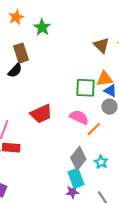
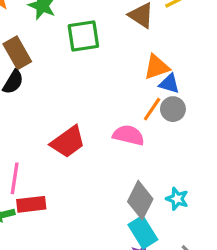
green square: (85, 88) -> (83, 36), moved
orange line: (94, 129) -> (152, 109), moved

